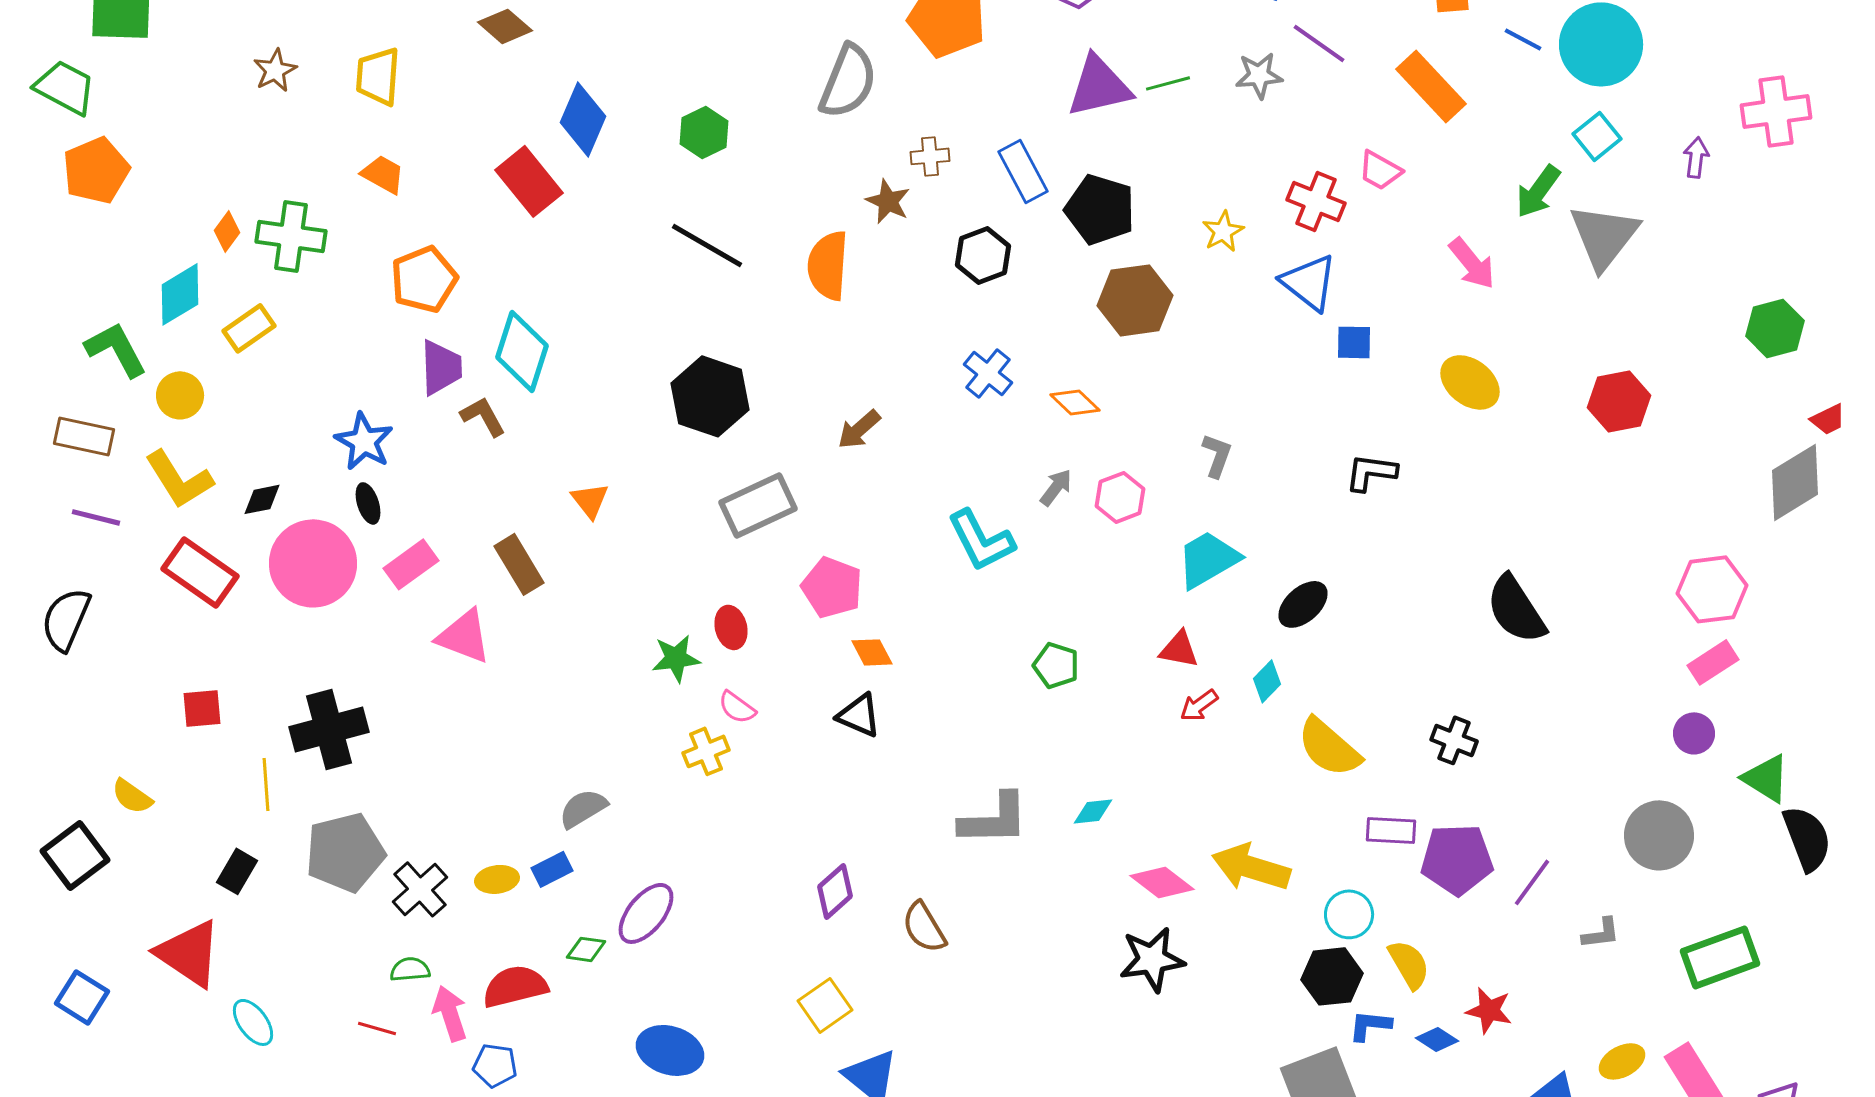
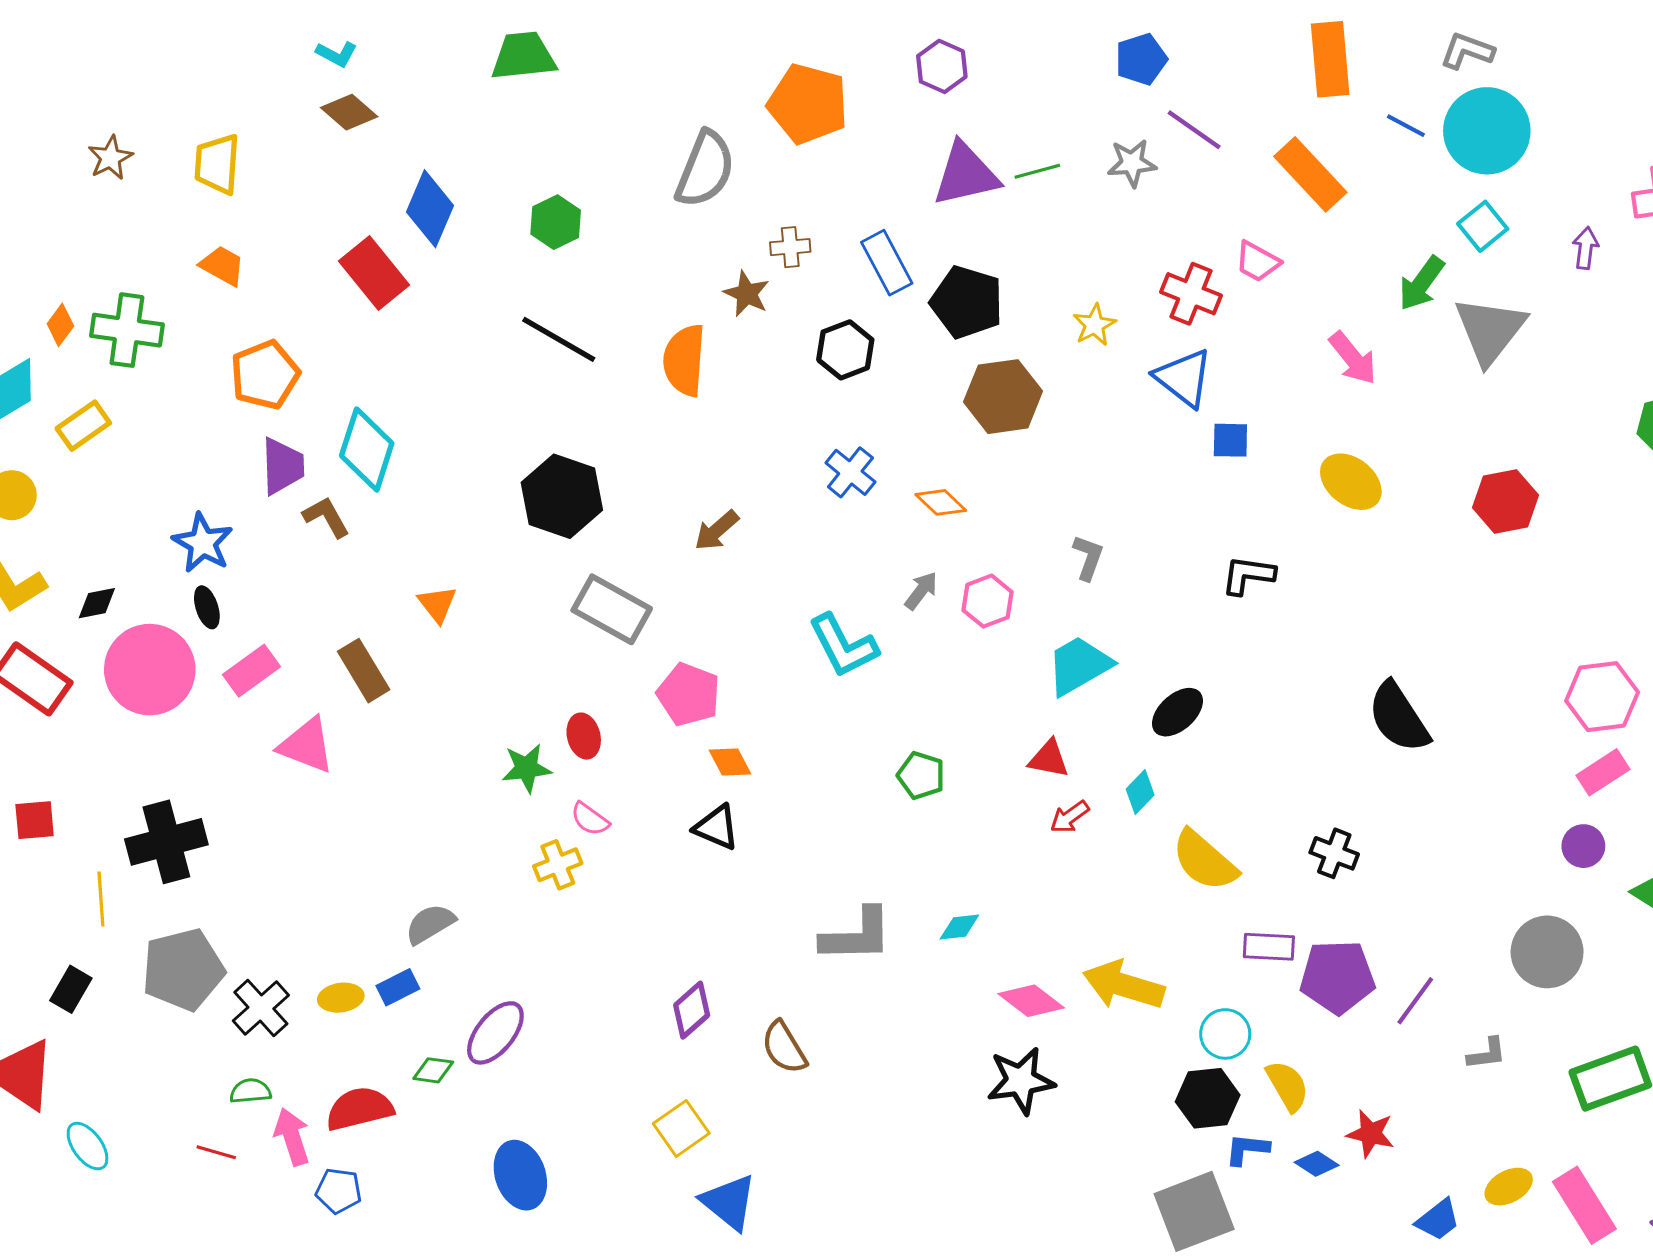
gray rectangle: (758, 505) -> (612, 609), turned 54
blue ellipse: (670, 1050) -> (520, 1175), turned 54

